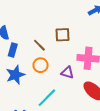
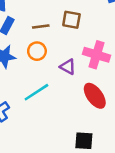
brown line: (39, 45) -> (41, 27), turned -64

